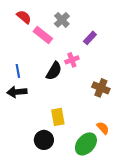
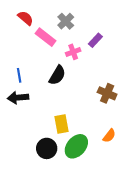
pink cross: (72, 60) -> (73, 52), moved
orange semicircle: (103, 128) -> (109, 136), turned 80
green ellipse: (86, 144) -> (76, 146), moved

